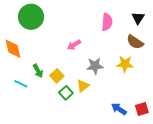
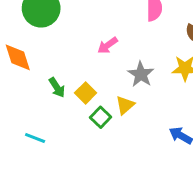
gray star: (95, 66) -> (141, 74), turned -30
cyan line: (21, 84) -> (35, 138), moved

